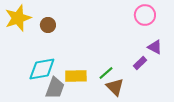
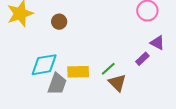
brown circle: (48, 25) -> (59, 22), moved

